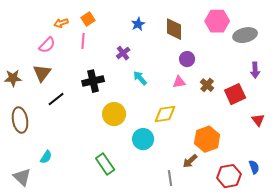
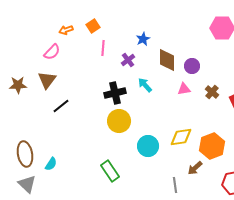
blue star: (138, 24) -> (143, 39), moved
brown diamond: (174, 29) -> (167, 60), moved
pink line: (83, 41) -> (103, 48), moved
black cross: (93, 81) -> (115, 93), moved
yellow diamond: (165, 114) -> (181, 137), moved
brown ellipse: (20, 120) -> (25, 154), moved

